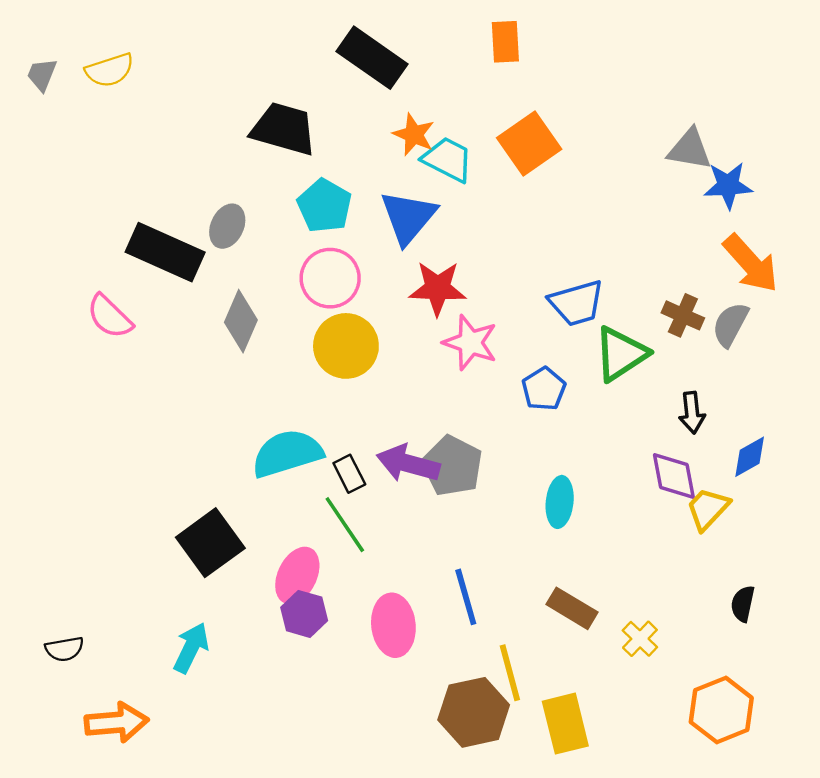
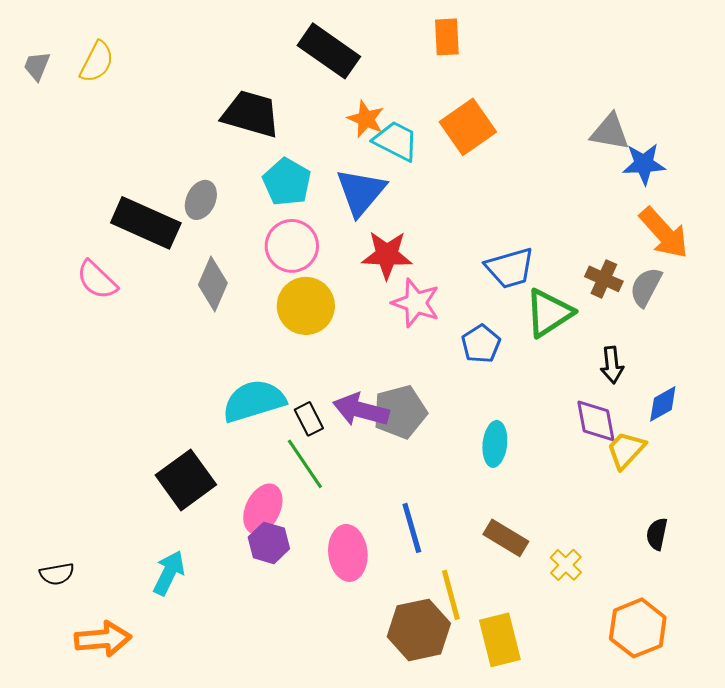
yellow semicircle: (110, 70) -> (97, 62), turned -45
gray pentagon: (452, 466) -> (400, 412), turned 30

